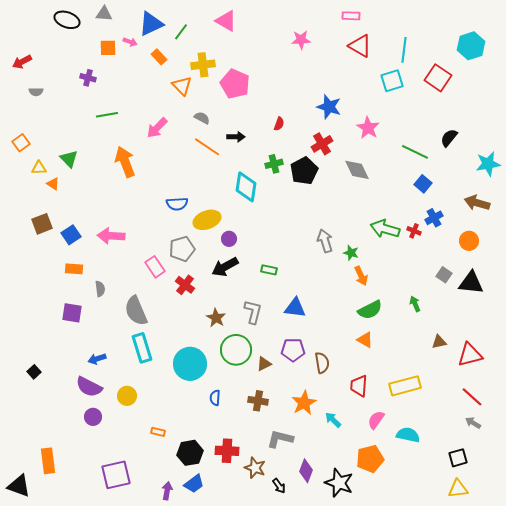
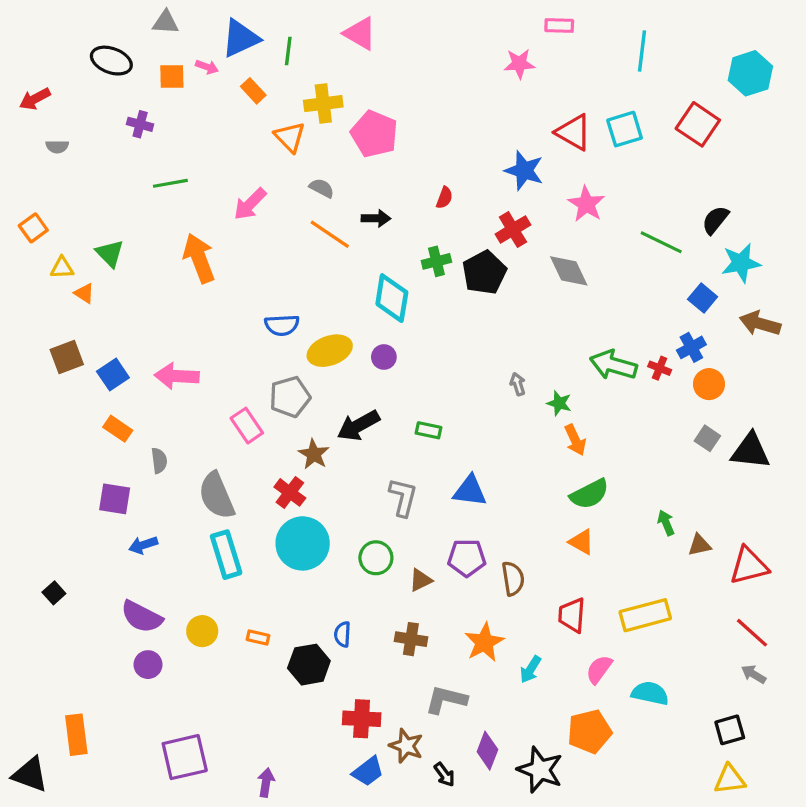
black ellipse: (67, 20) -> (111, 61), moved
green line: (181, 32) -> (288, 51), turned -30
pink star: (301, 40) -> (519, 64), moved
red triangle: (360, 46) -> (574, 132), moved
cyan line: (404, 50) -> (642, 51), moved
cyan star: (488, 164) -> (741, 263), moved
blue square: (423, 184) -> (703, 298), moved
purple circle: (229, 239) -> (384, 357), moved
gray arrow: (325, 241) -> (518, 384), size x0.6
orange circle: (469, 241) -> (709, 384), moved
orange rectangle: (74, 269) -> (118, 429), turned 30
red cross: (185, 285) -> (290, 492), moved
green arrow: (415, 304) -> (666, 523), moved
brown star: (216, 318) -> (314, 454), moved
green circle: (236, 350) -> (376, 558), size x0.7
blue arrow: (97, 359) -> (143, 545), moved
cyan circle: (190, 364) -> (303, 543), moved
cyan arrow: (333, 420) -> (530, 669), turned -102
orange rectangle: (158, 432) -> (258, 637), moved
black hexagon: (190, 453) -> (309, 665), moved
blue trapezoid: (194, 484) -> (368, 771), moved

